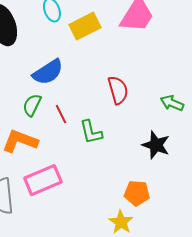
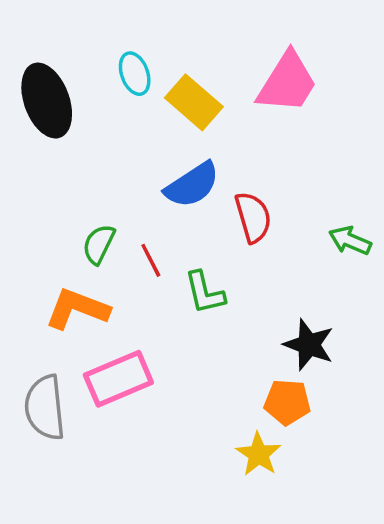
yellow rectangle: (85, 26) -> (194, 102), turned 68
blue semicircle: (48, 72) -> (192, 185), moved
black star: (156, 145) -> (309, 345), moved

